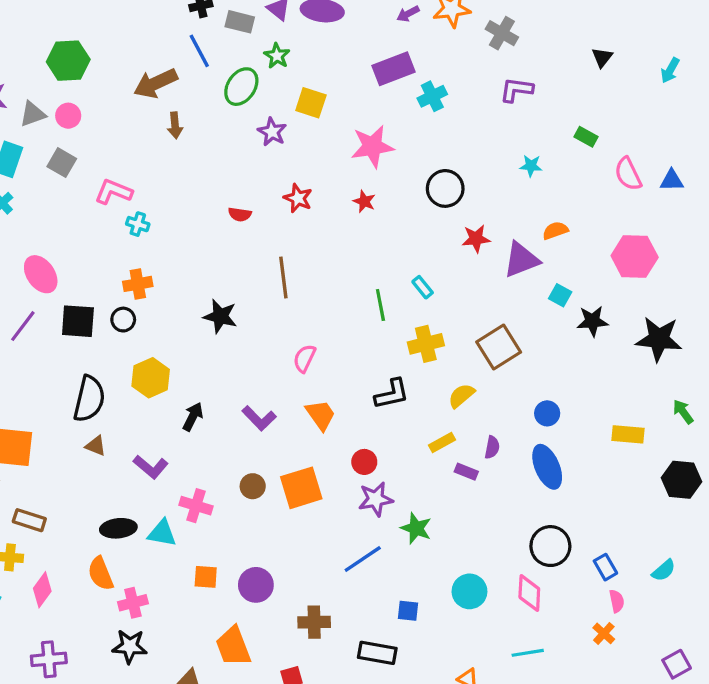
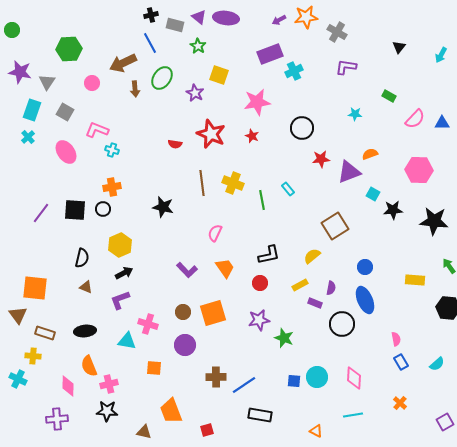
green ellipse: (241, 87) -> (162, 78), moved
gray triangle: (33, 114) -> (47, 82), turned -36
pink circle: (68, 116) -> (92, 83), moved
pink semicircle: (628, 174) -> (415, 119), turned -110
red star: (298, 198) -> (211, 134), size x1.6
pink ellipse: (41, 274) -> (66, 152), moved
yellow cross: (426, 344) -> (233, 183), moved, turned 35
black semicircle: (89, 399) -> (82, 258), size x0.7
black arrow: (193, 417) -> (124, 273), moved, turned 36
red circle: (364, 462) -> (260, 283), moved
purple L-shape: (151, 467) -> (120, 300), turned 120
black ellipse: (118, 528) -> (85, 331), moved
black circle: (550, 546) -> (342, 324), moved
blue line: (363, 559) -> (244, 385), moved
purple circle: (256, 585) -> (185, 345), moved
pink diamond: (42, 590) -> (68, 386), moved, turned -35
pink semicircle: (617, 601) -> (396, 339), moved
blue square: (408, 611) -> (294, 381), moved
brown cross: (314, 622) -> (216, 377), moved

